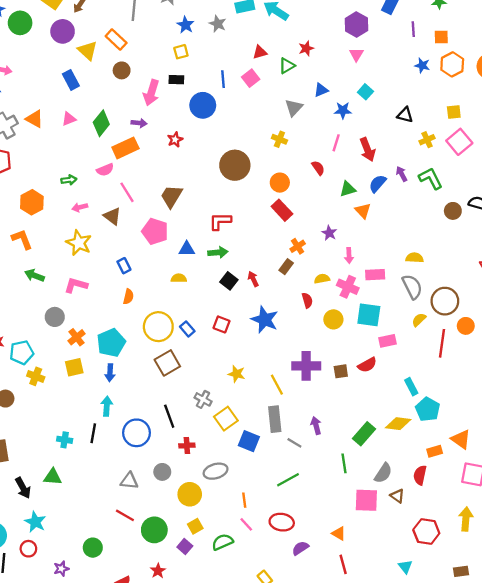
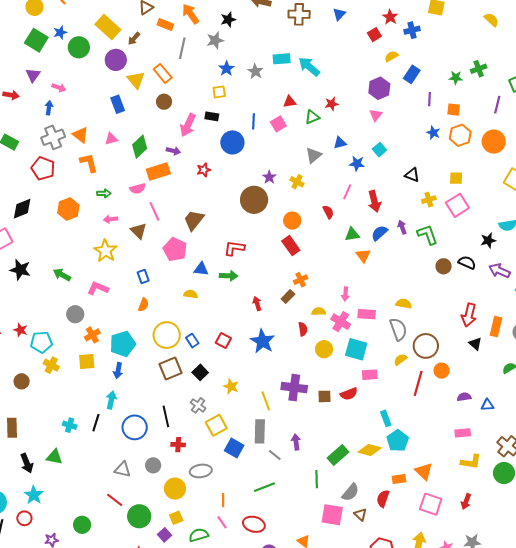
purple star: (329, 233) -> (269, 177), moved
orange L-shape: (22, 239) -> (89, 163), moved
black square: (229, 281) -> (200, 372), moved

